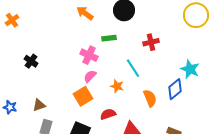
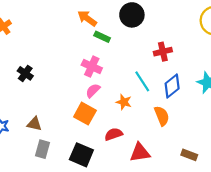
green rectangle: (109, 38) -> (102, 37), moved, turned 32
blue diamond: (175, 89) -> (172, 86), moved
orange square: (83, 96) -> (85, 114), turned -30
brown triangle: (39, 105) -> (34, 124), turned 32

